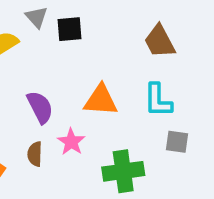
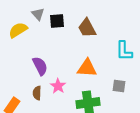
brown trapezoid: (160, 41) -> (87, 28), moved
orange triangle: (101, 100) -> (87, 68), moved
cyan L-shape: (158, 100) -> (124, 51), moved

